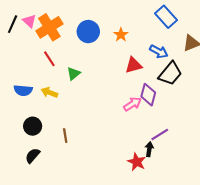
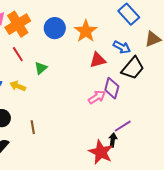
orange star: (121, 35) -> (86, 31), size x1.6
red star: (137, 162) -> (101, 152), size x1.4

